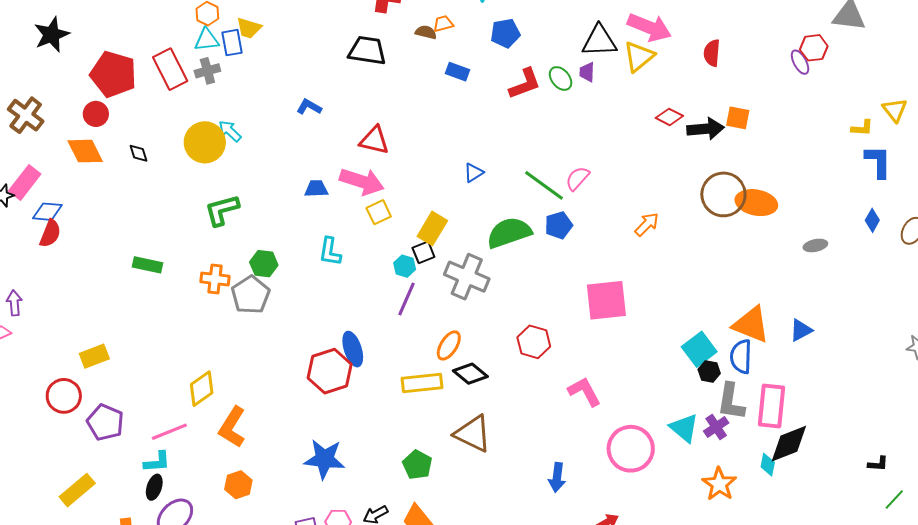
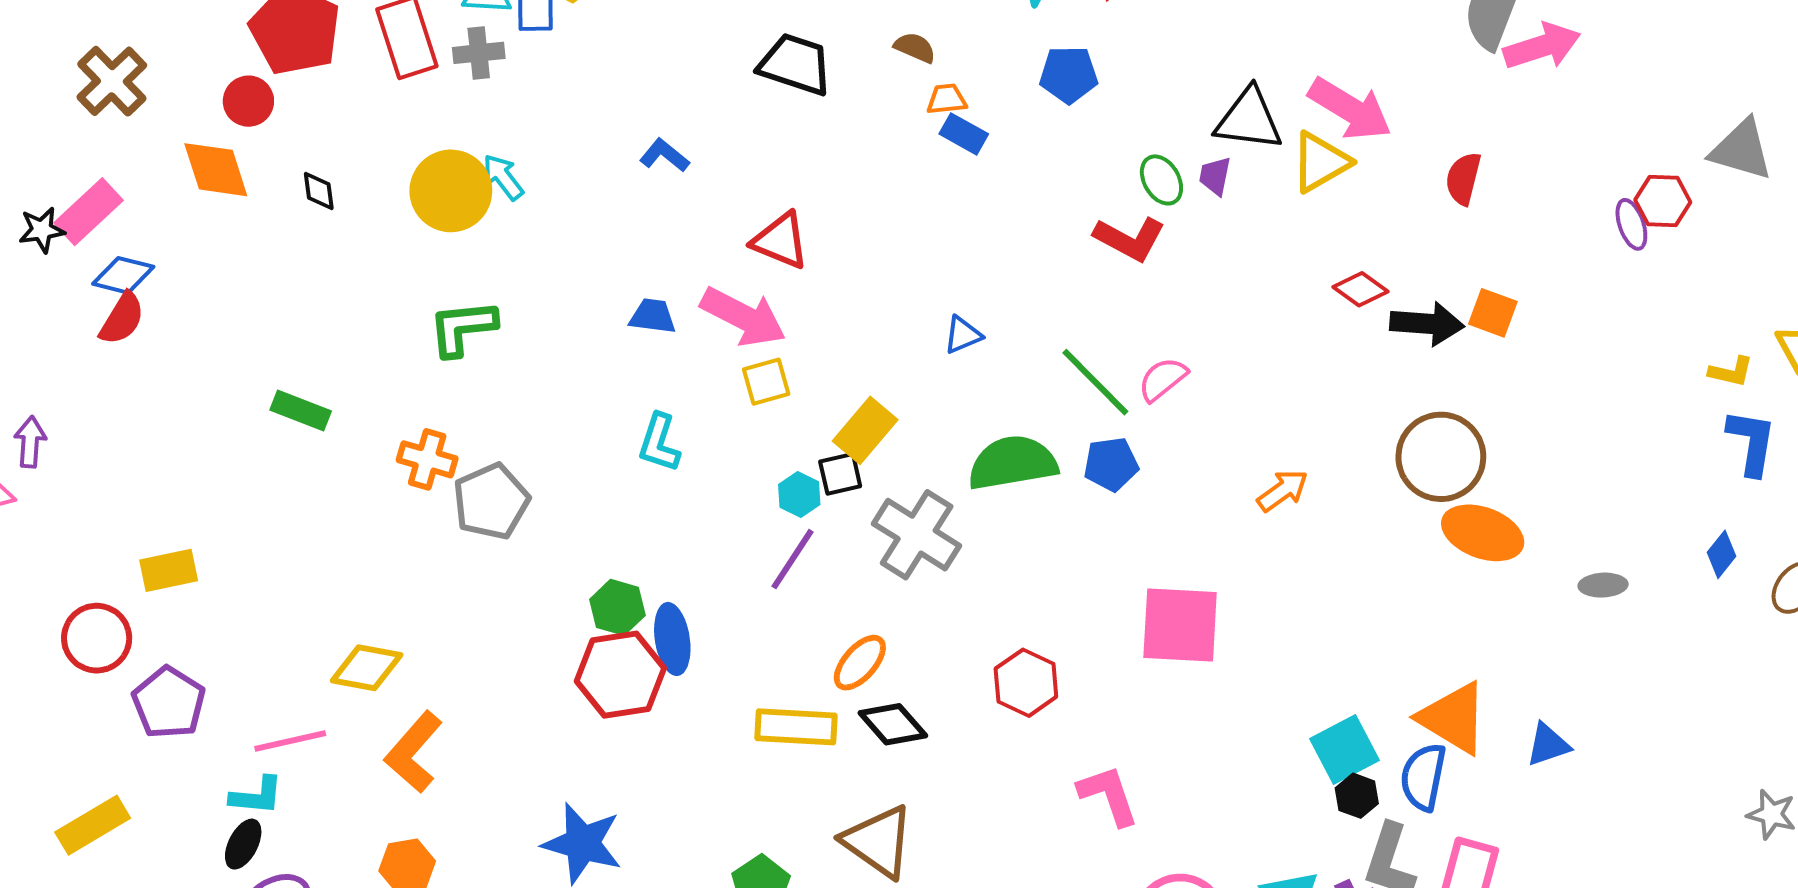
orange trapezoid: (443, 24) -> (947, 99), moved
red L-shape: (525, 84) -> (1130, 239), moved, turned 39
orange ellipse: (756, 203) -> (1483, 533), moved
green hexagon: (264, 264) -> (617, 607), moved
yellow diamond: (202, 389) -> (367, 668), turned 36

